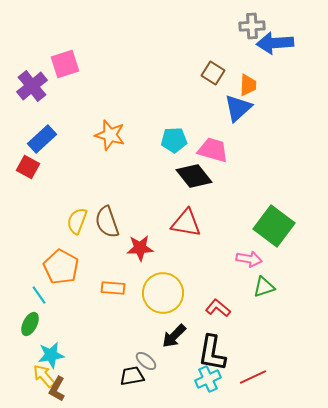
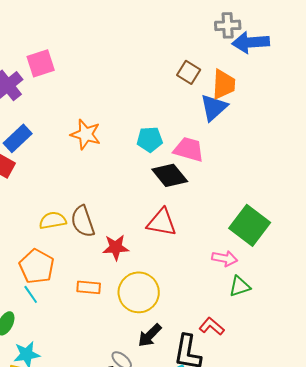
orange trapezoid: (248, 85) -> (224, 84), size x1.4
yellow semicircle: (77, 221) -> (53, 220), turned 60
cyan line: (39, 295) -> (31, 294), moved
red L-shape: (218, 308) -> (212, 326), moved

